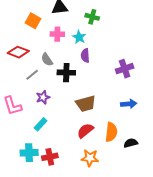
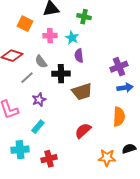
brown trapezoid: (86, 104) -> (82, 92), moved
blue arrow: (129, 104) -> (125, 88), moved
orange semicircle: (111, 132) -> (119, 117), moved
black semicircle: (131, 143) -> (129, 149), moved
cyan cross: (29, 153) -> (20, 150), moved
orange star: (90, 158) -> (107, 158), moved

